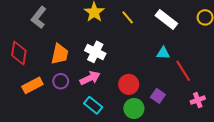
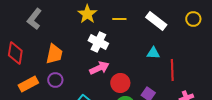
yellow line: (128, 17) -> (119, 19), turned -48
white cross: (95, 52) -> (98, 42), moved
red line: (183, 71) -> (172, 70), turned 30
pink arrow: (90, 78) -> (99, 68), moved

